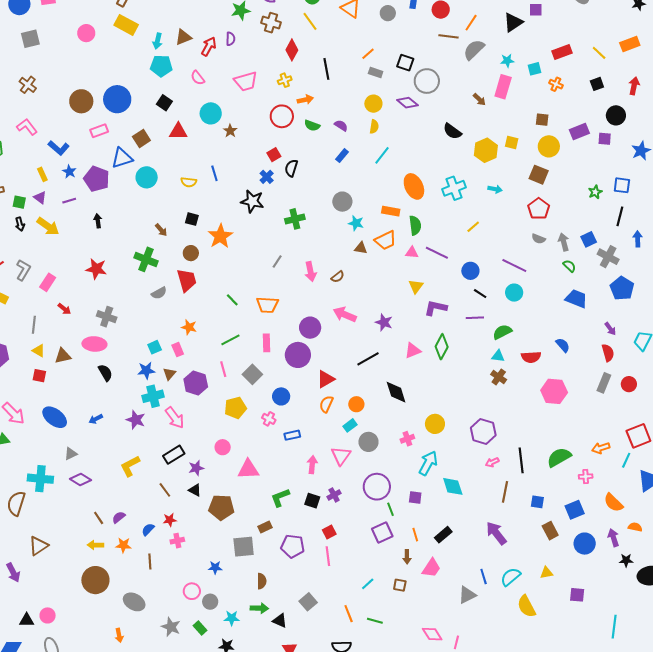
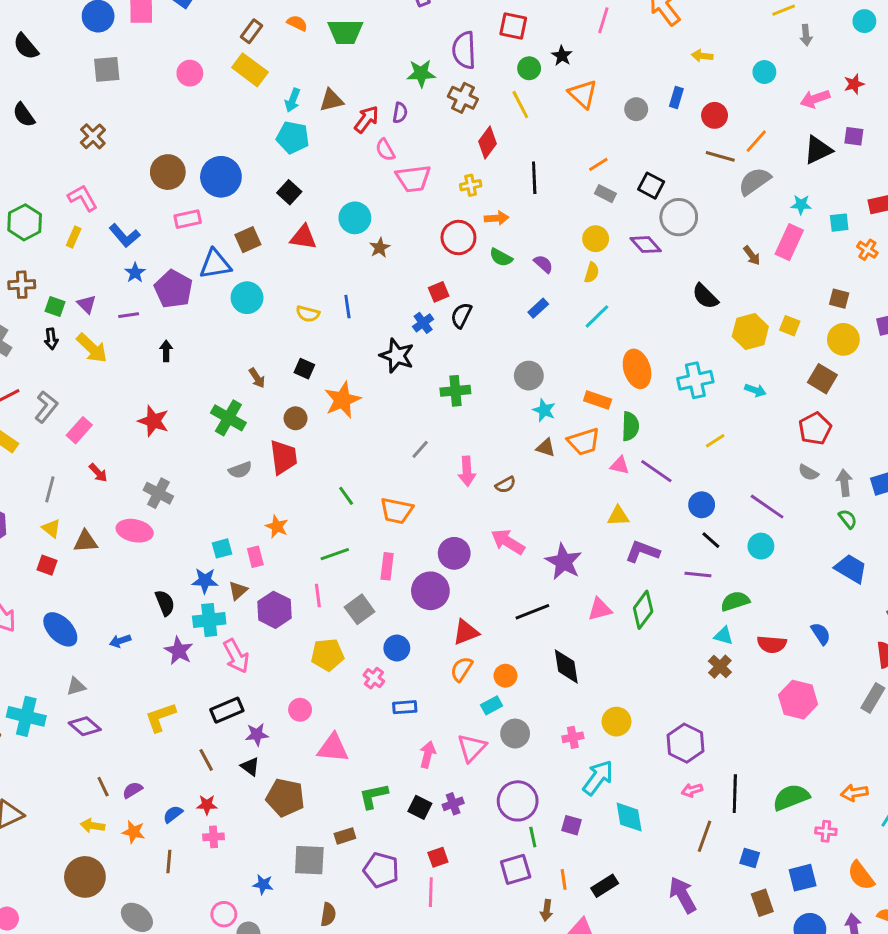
pink semicircle: (198, 78) -> (385, 150), moved
yellow rectangle: (42, 174) -> (74, 237), moved, turned 40
yellow triangle: (416, 286) -> (618, 516), turned 42
purple star: (384, 322) -> (564, 562), size x1.4
black semicircle: (105, 373) -> (165, 603), moved

